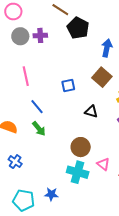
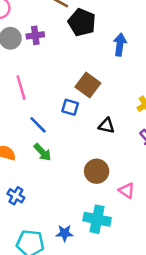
brown square: (102, 77) -> (88, 85), moved
blue square: (68, 85) -> (70, 107), moved, turned 32
cyan cross: (78, 172) -> (97, 219), moved

